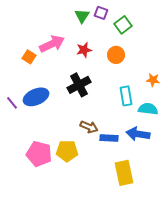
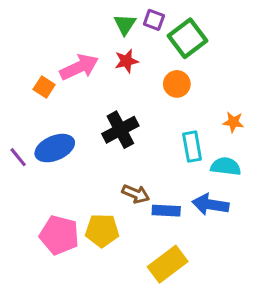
green square: (123, 25) -> (188, 38), size x1.4
red star: (84, 50) -> (126, 61), moved
yellow rectangle: (124, 173) -> (168, 264), moved, turned 65

